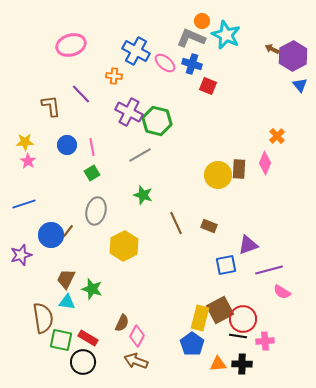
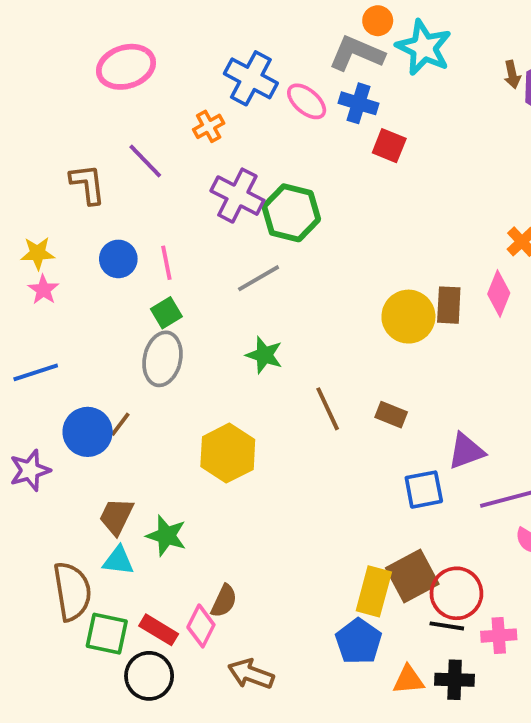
brown arrow: (272, 49) -> (512, 75), turned -128
orange cross: (114, 76) -> (209, 126), turned -35
gray ellipse: (96, 211) -> (162, 359), moved
pink diamond: (137, 336) -> (201, 626), moved

